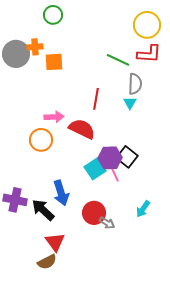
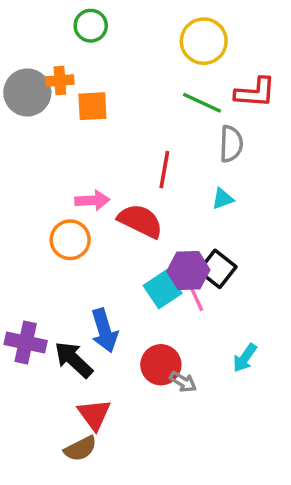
yellow circle: (147, 25) -> (204, 41), moved
cyan triangle: (130, 103) -> (223, 199), moved, turned 40

